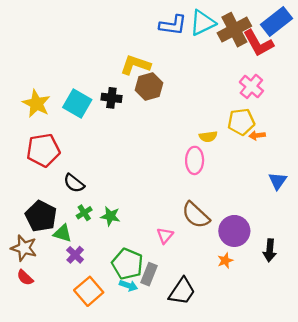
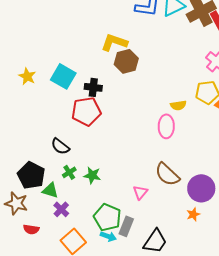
black cross: (111, 98) -> (93, 87), moved
yellow star: (36, 104) -> (27, 76), size x0.7
red pentagon: (43, 150) -> (86, 111), moved
red semicircle: (25, 278) -> (31, 229), moved, turned -35

